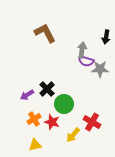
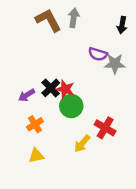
gray arrow: (82, 50) -> (74, 18), moved
red star: (52, 122) -> (65, 89), moved

